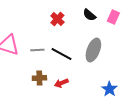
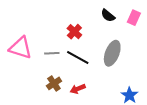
red cross: (57, 19) -> (74, 32), moved
brown cross: (39, 78) -> (54, 83), turned -32

